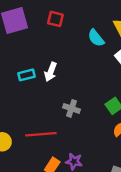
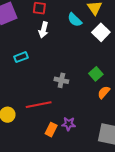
white arrow: (51, 72) -> (43, 30), moved

